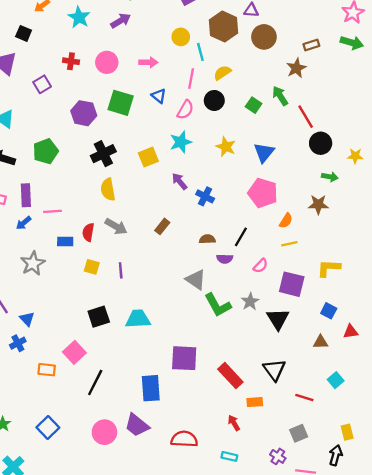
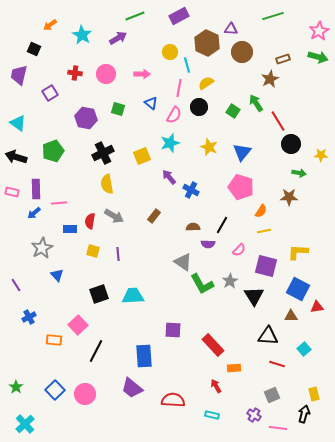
green square: (121, 103) -> (118, 109), size x0.6
blue square: (329, 311) -> (298, 289), size x1.6
blue triangle: (27, 319) -> (57, 275), moved
purple square: (184, 358) -> (173, 330), size x0.7
black triangle: (274, 370) -> (268, 336), moved, turned -50
pink circle: (104, 432) -> (85, 394), moved

